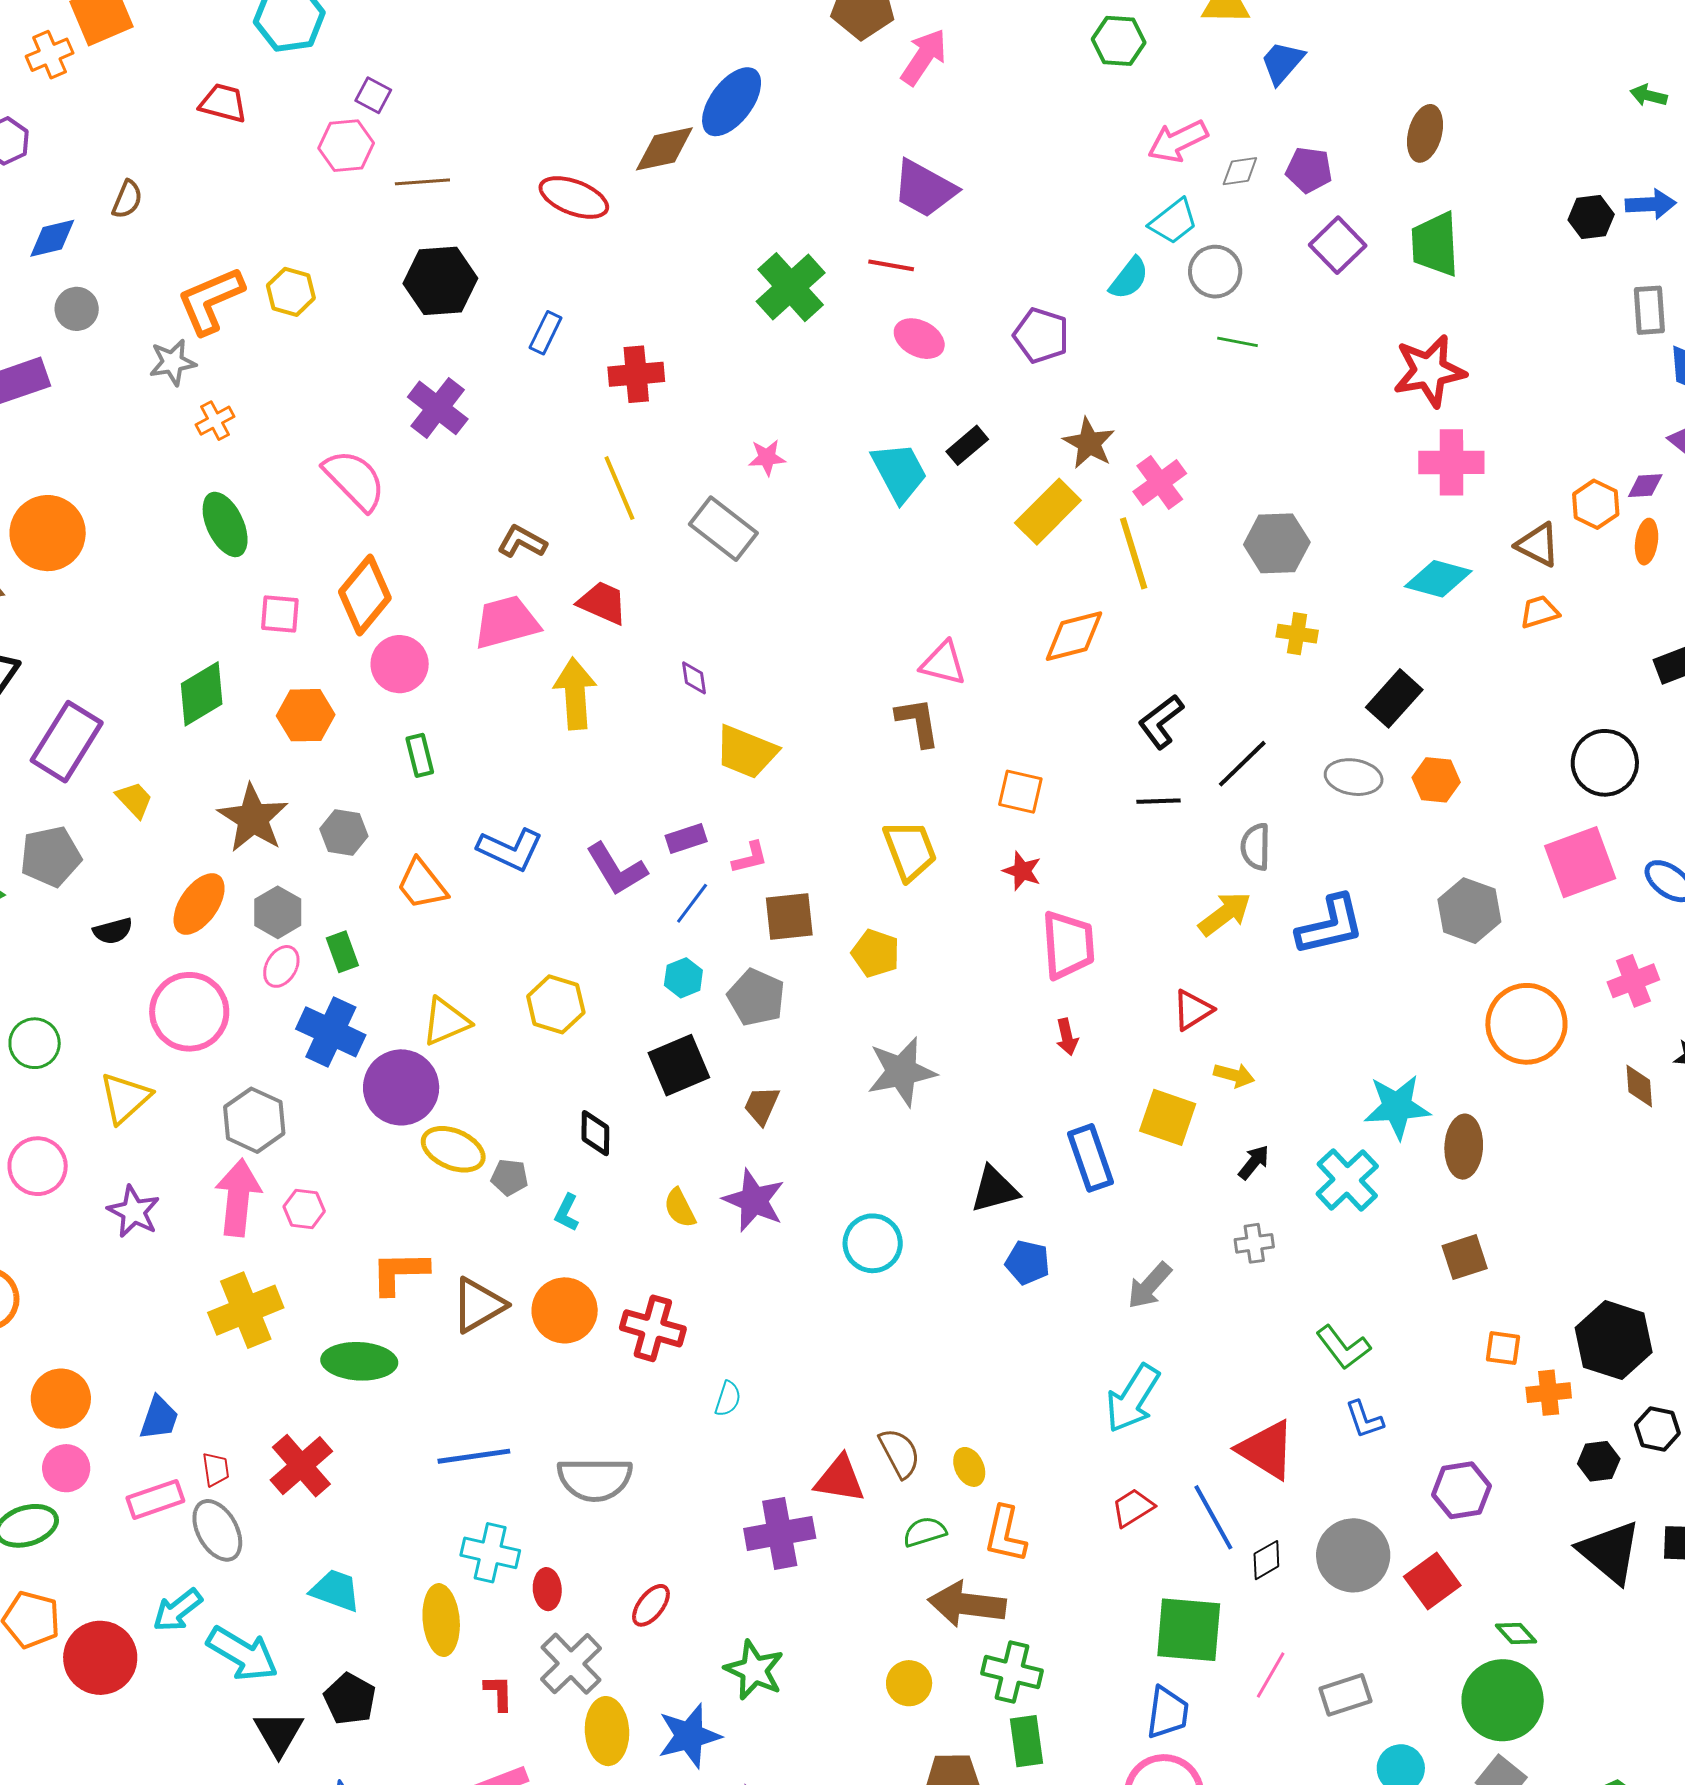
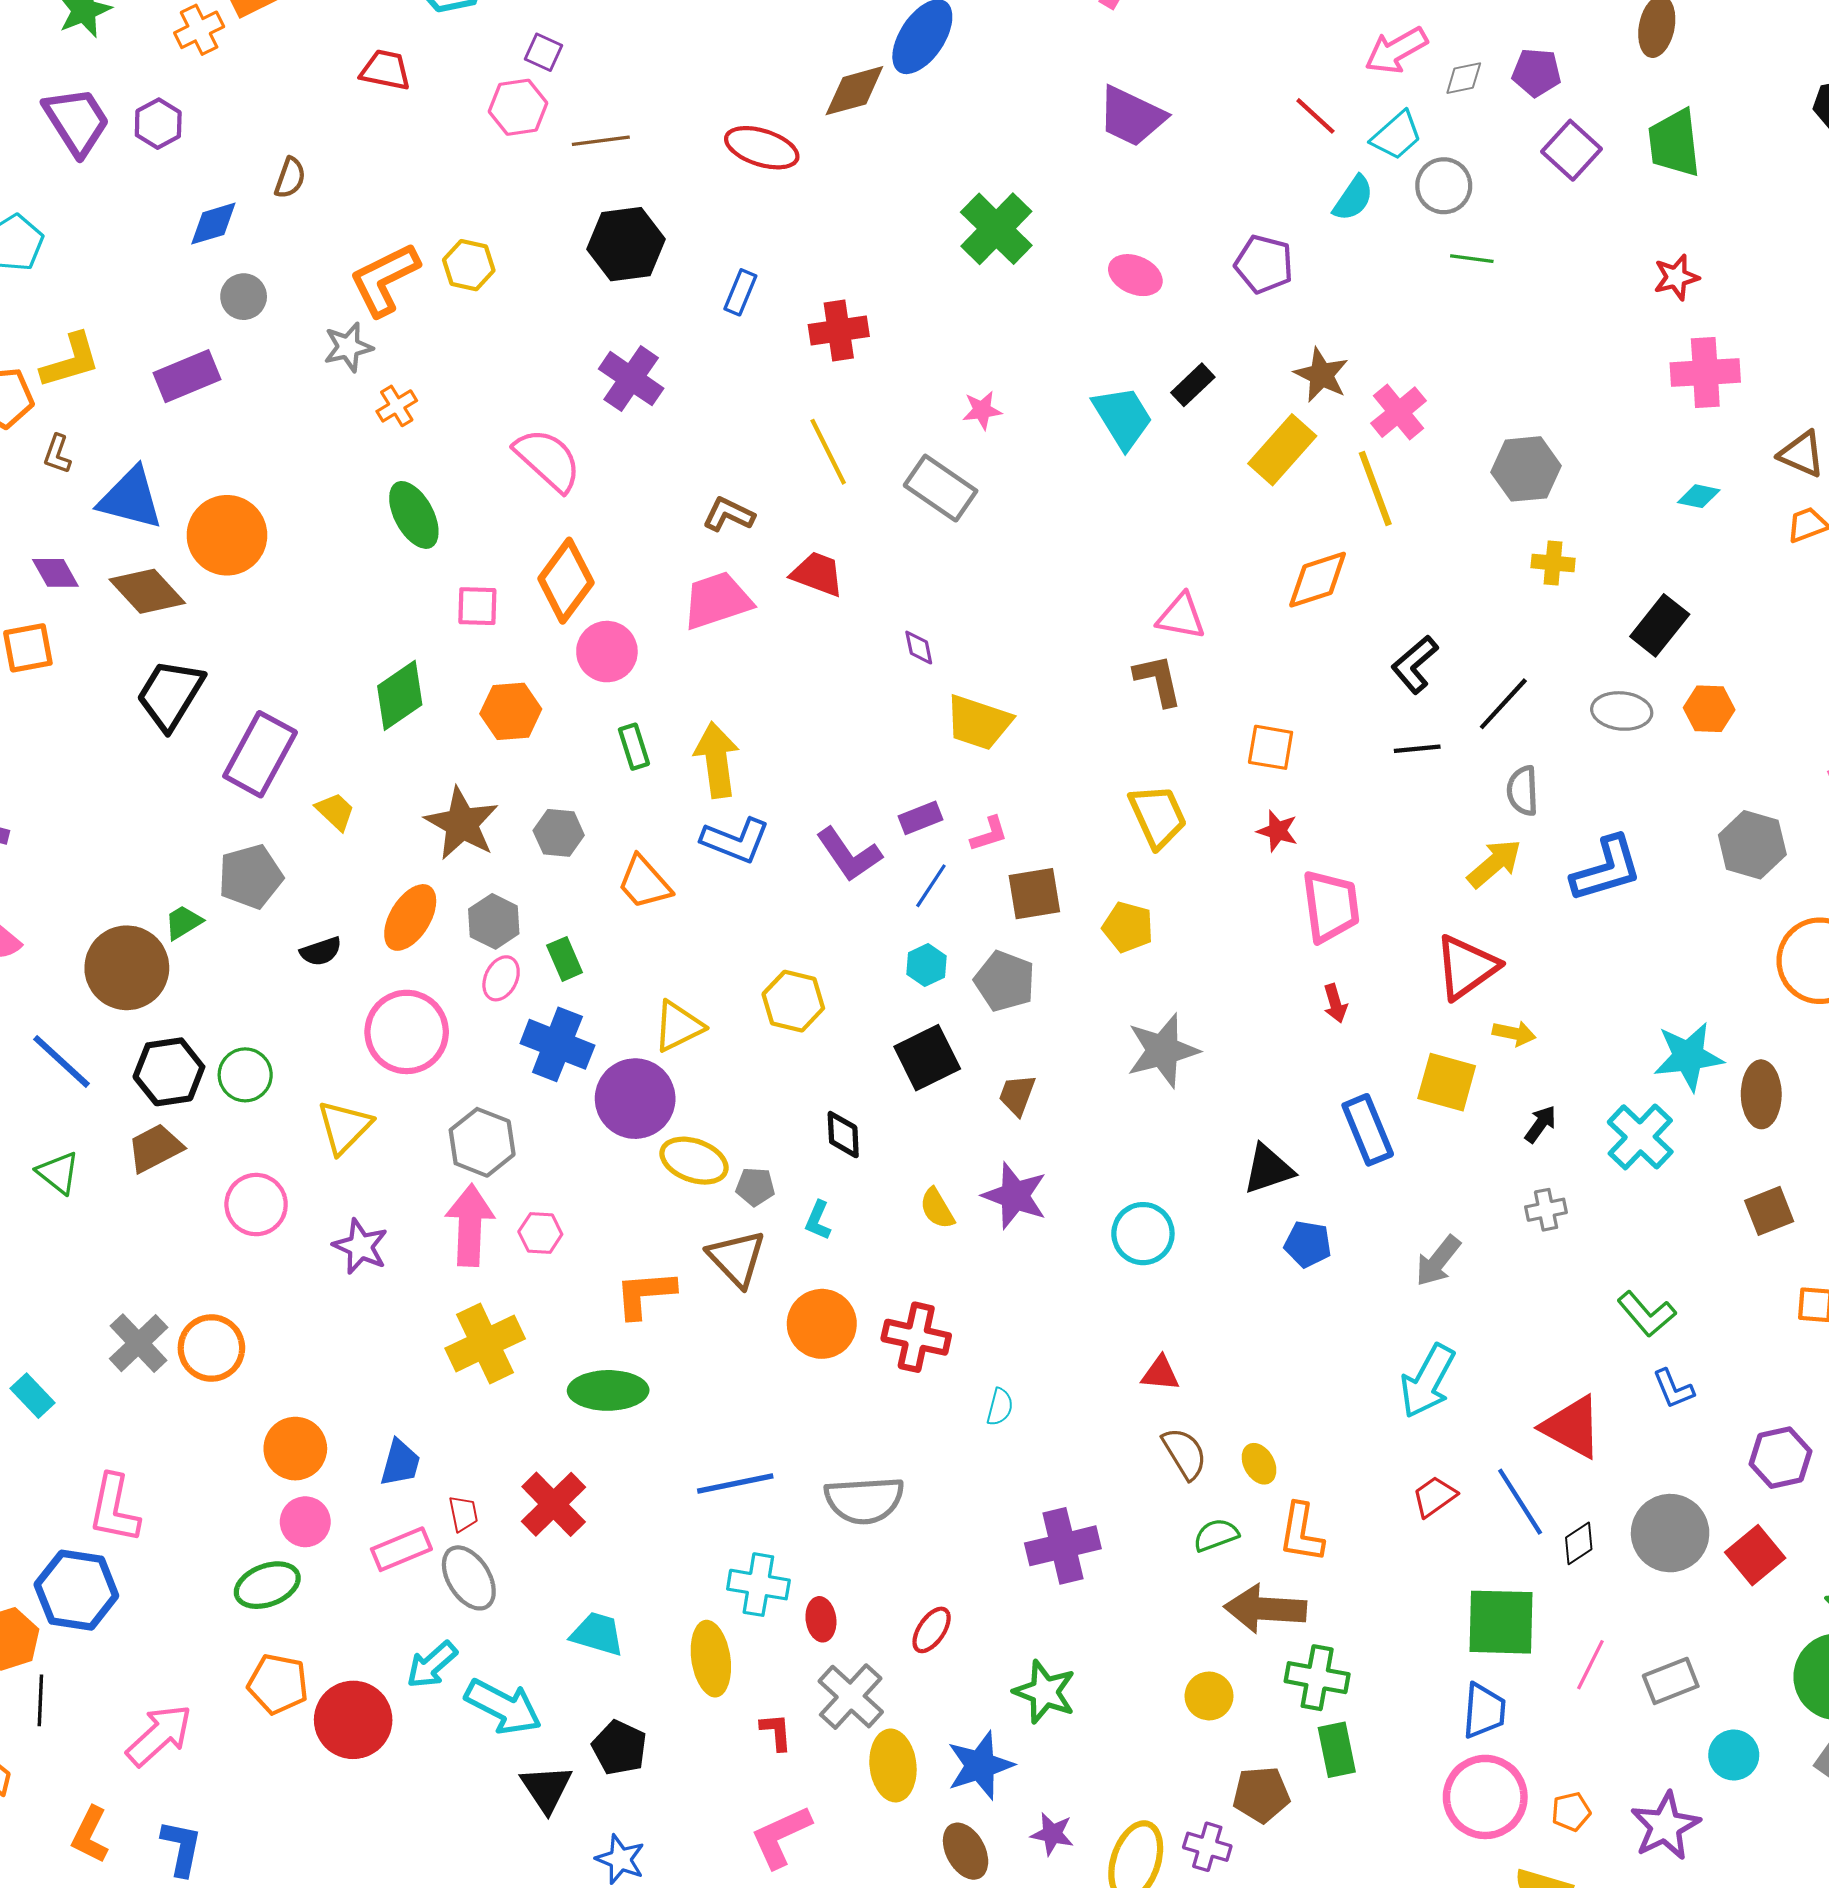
red line: (891, 265) -> (1315, 116), moved, turned 36
red star: (1429, 371) -> (1676, 277), size x0.6
cyan diamond: (1438, 579) -> (1699, 496), size x0.6
yellow arrow: (575, 694) -> (717, 760), moved
red triangle: (1193, 1010) -> (1466, 967), size x1.5
brown triangle: (478, 1305) -> (737, 1258), moved, turned -40
red triangle: (840, 1479) -> (1160, 1373), moved, size x0.7

